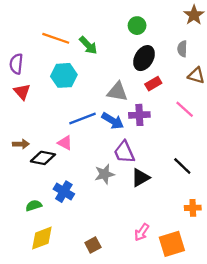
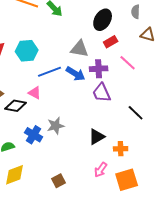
cyan hexagon: (64, 75) -> (27, 51), moved
pink line: (185, 109) -> (128, 63), moved
purple trapezoid: (124, 152) -> (102, 93), moved
gray star: (105, 174) -> (56, 126), moved
black triangle: (141, 178) -> (97, 137), moved
orange cross: (193, 208) -> (121, 149), moved

